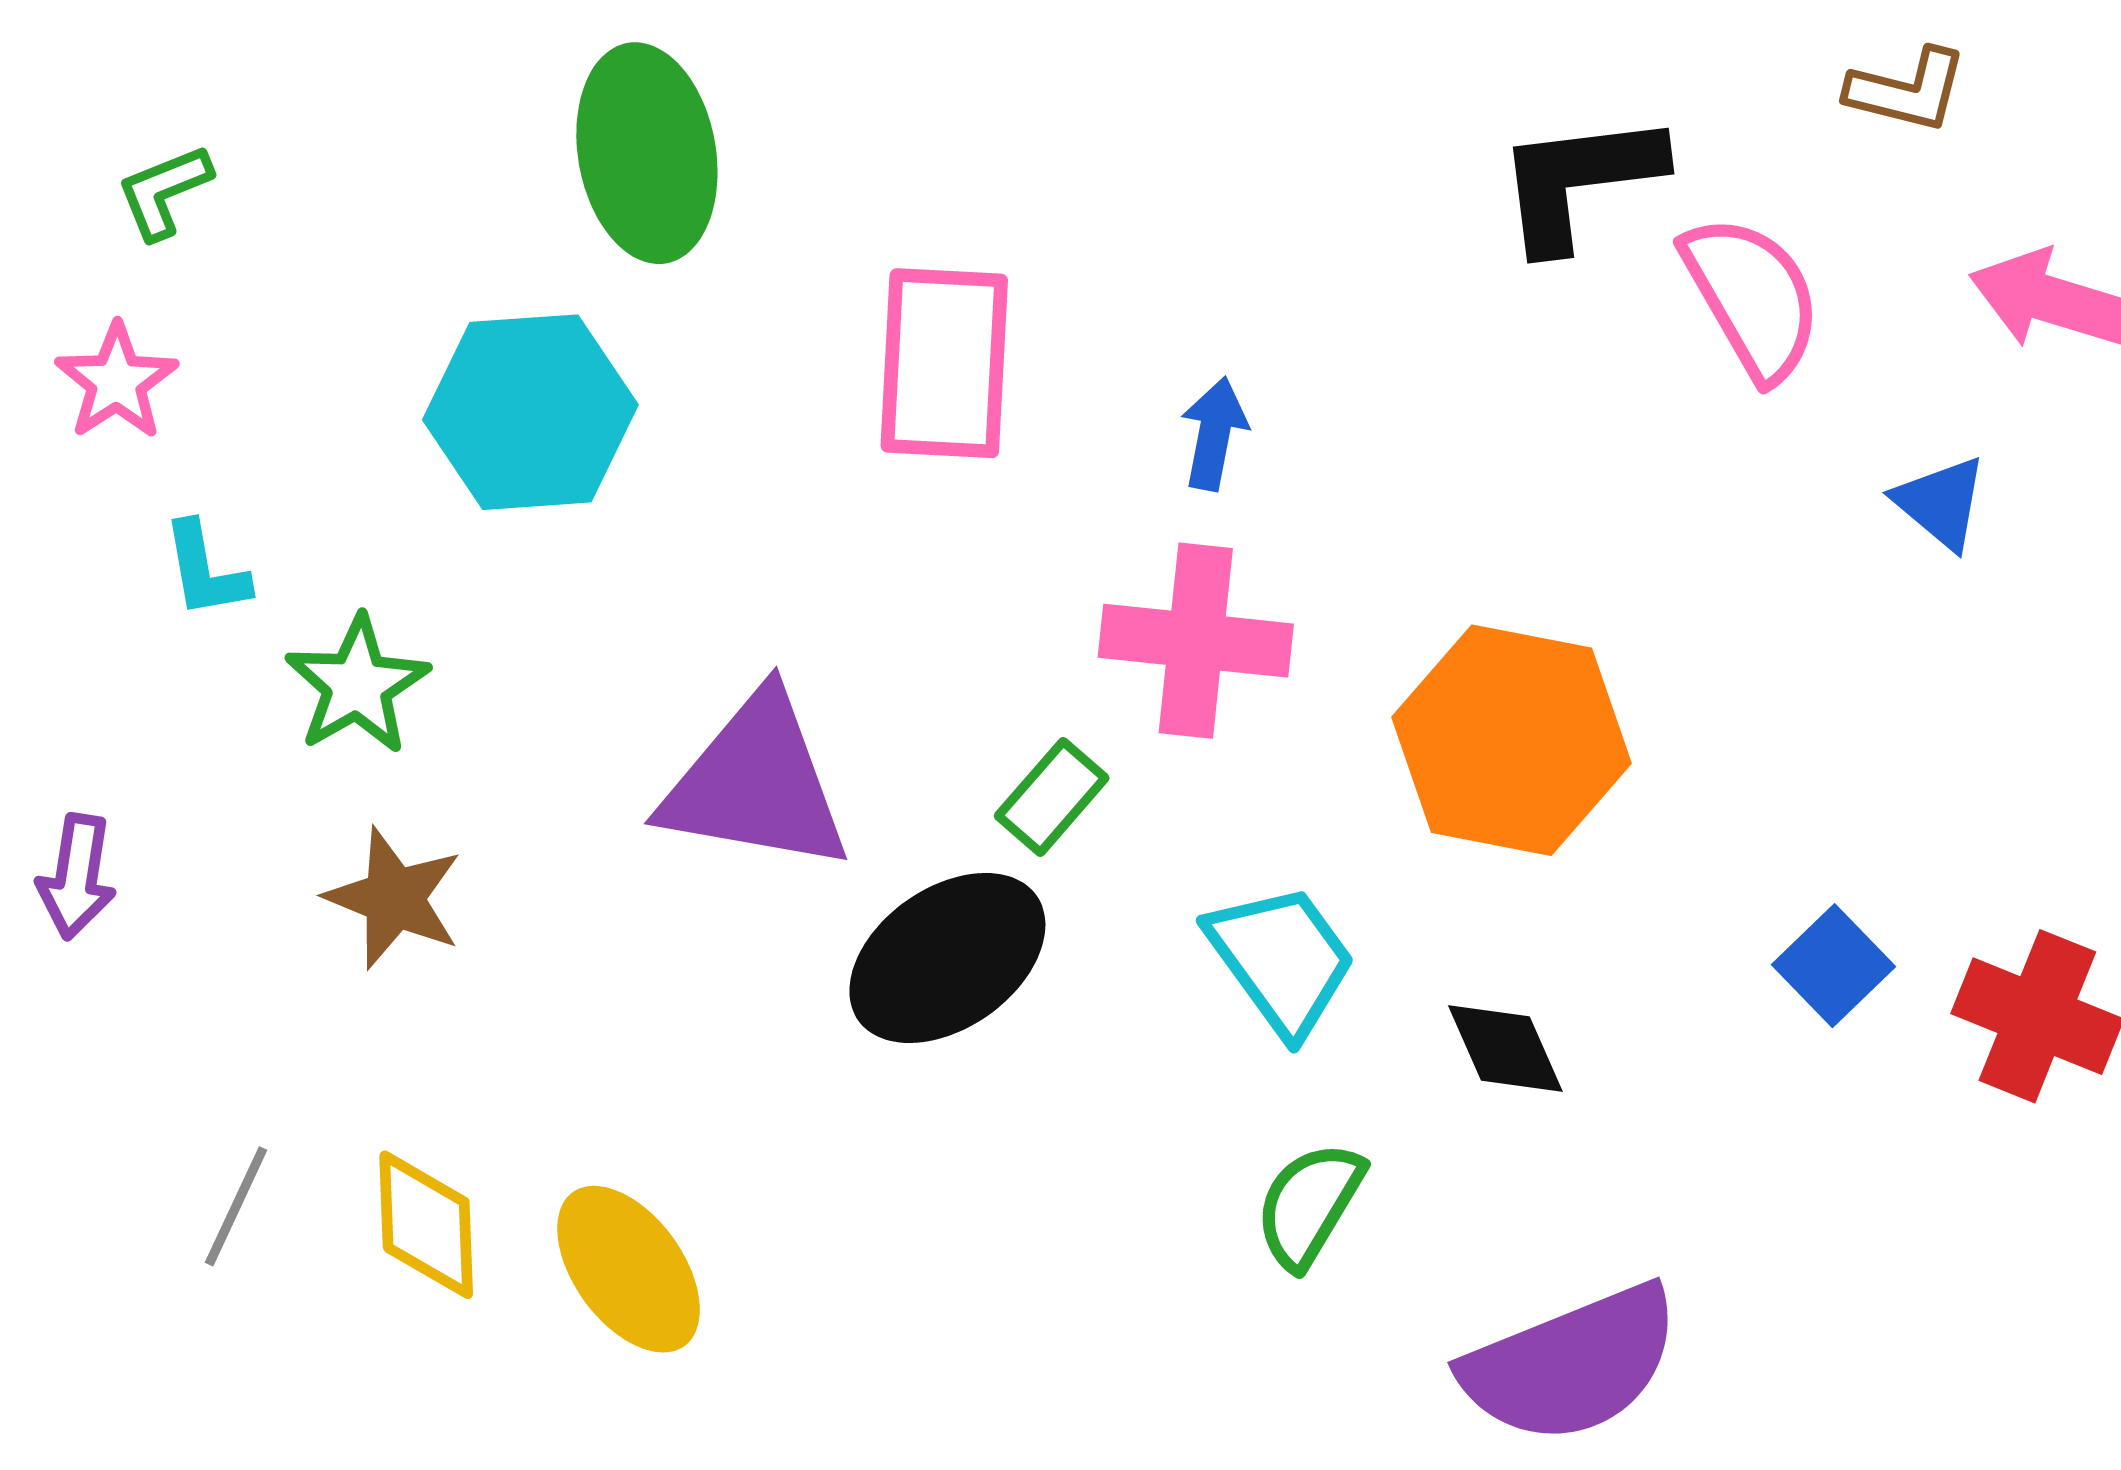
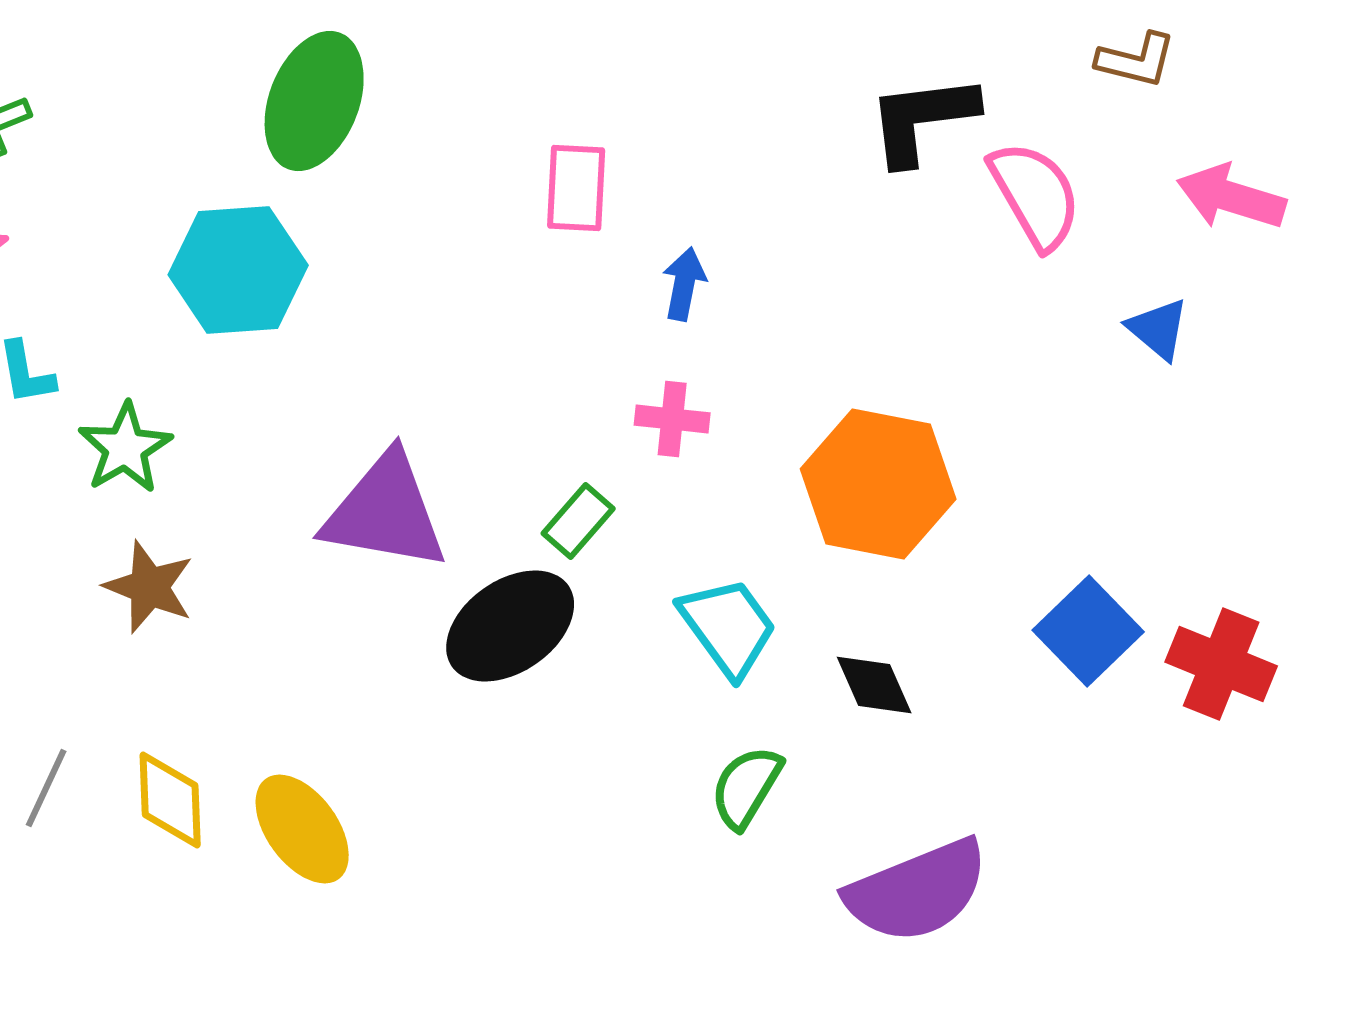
green ellipse: (647, 153) -> (314, 101), turned 31
pink rectangle: (944, 363) -> (576, 188), moved, size x0.7
pink cross: (1196, 641) -> (672, 419), size x0.6
blue square: (1833, 966) -> (1088, 631), size x1.4

